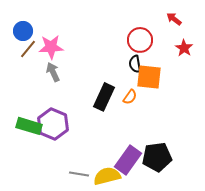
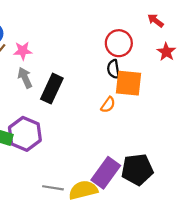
pink star: (51, 47) -> (23, 51), size x0.7
black rectangle: (104, 97) -> (52, 89), moved

